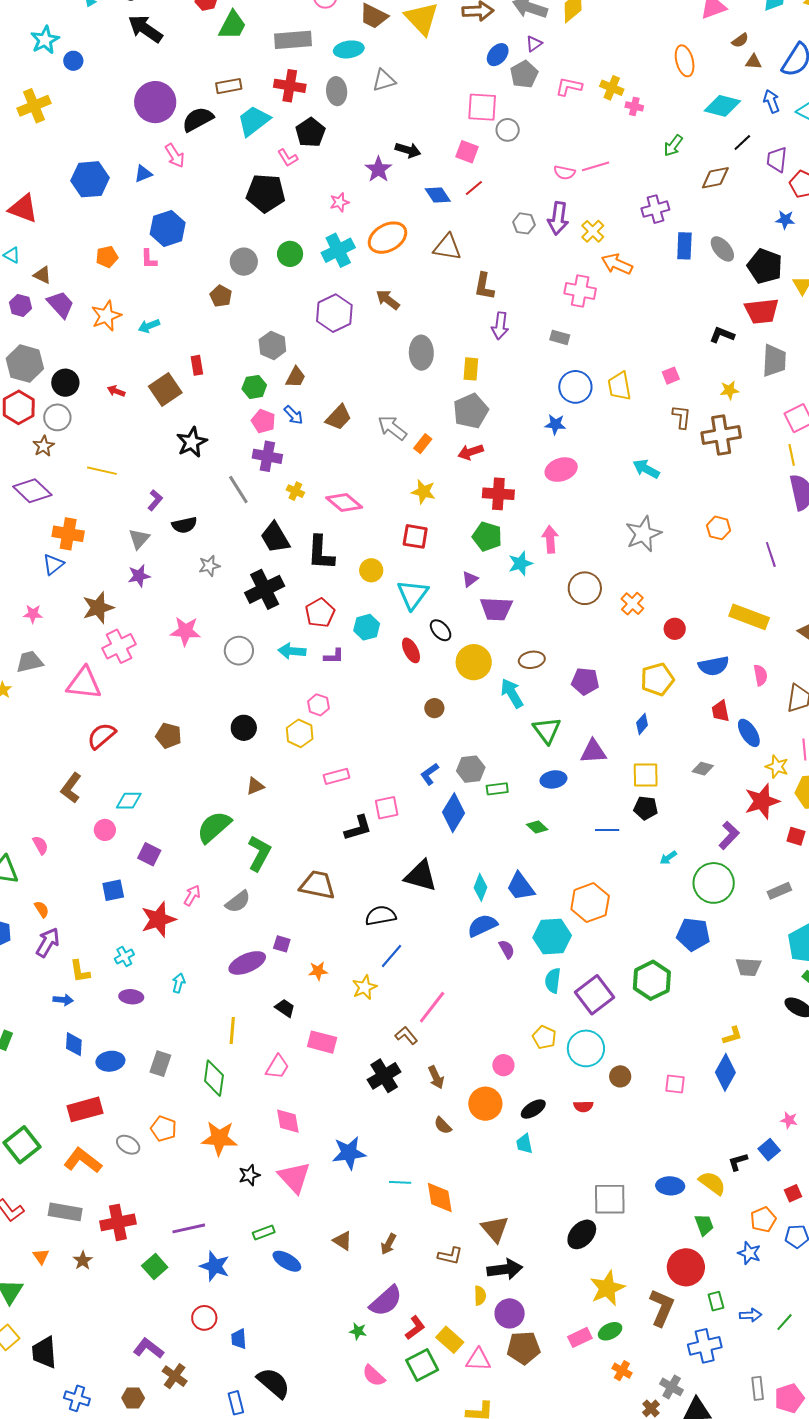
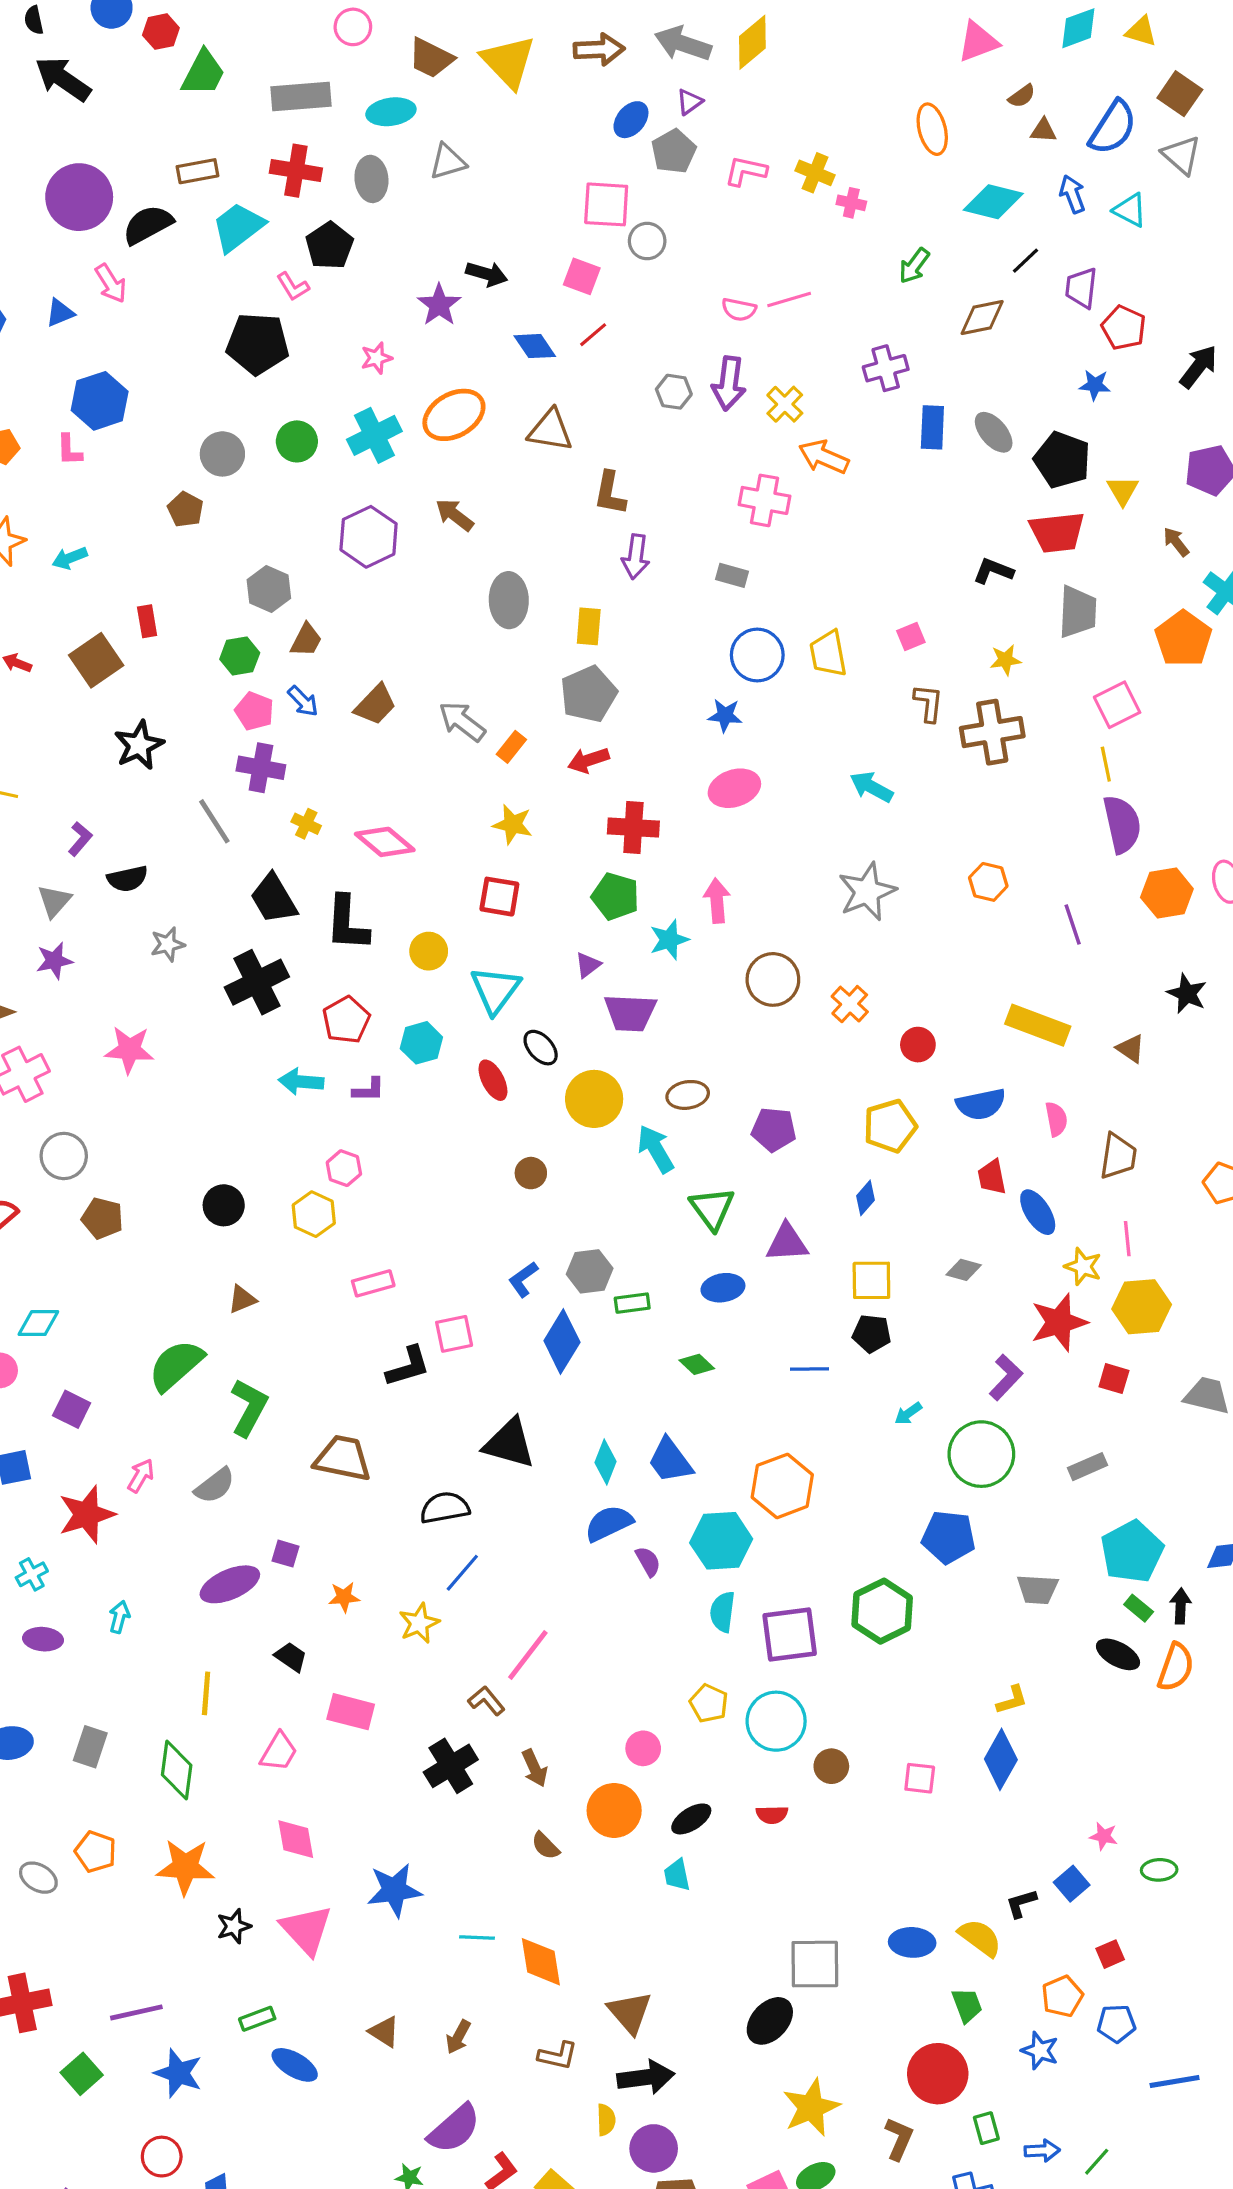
gray circle: (239, 651) -> (64, 1156), moved
purple square: (594, 995) -> (790, 1634), turned 30
brown L-shape: (662, 1308) -> (899, 2139), size x0.7

